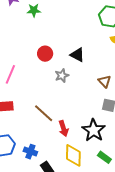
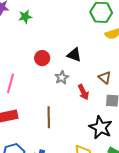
brown line: (44, 113) -> (49, 117), turned 55
red arrow: (63, 128) -> (83, 92), moved

